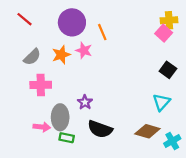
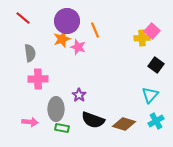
yellow cross: (169, 20) -> (142, 38), moved
orange star: (61, 55) -> (62, 39), moved
gray semicircle: (32, 57) -> (30, 53), turned -54
pink arrow: (42, 127) -> (30, 122), moved
brown diamond: (147, 131) -> (124, 124), moved
cyan cross: (172, 141) -> (156, 121), moved

